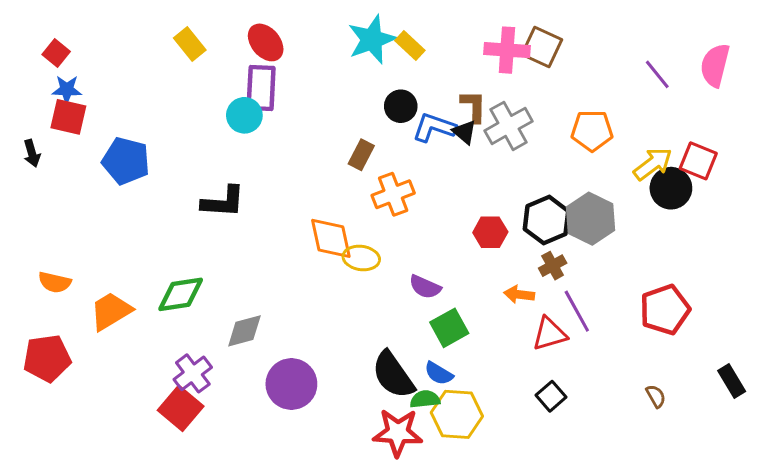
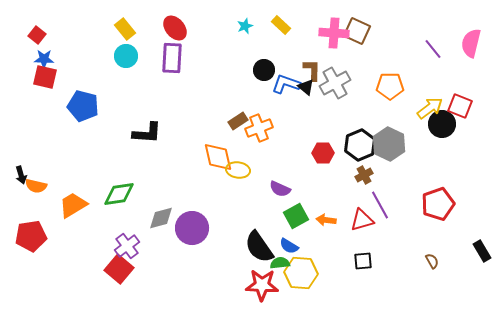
cyan star: (372, 39) -> (245, 26), size x0.5
yellow rectangle: (410, 45) -> (281, 25), moved
cyan circle: (244, 115) -> (126, 56), moved
black arrow: (32, 153) -> (21, 175), moved
brown rectangle: (361, 155) -> (238, 121), moved, turned 30
orange arrow: (519, 294) -> (326, 220), moved
purple circle: (291, 384) -> (192, 228), moved
black square: (551, 396) -> (363, 261), turned 36

